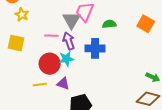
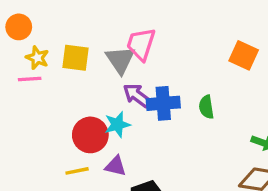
green semicircle: (109, 24) -> (206, 107), moved, turned -88
pink line: (51, 36) -> (30, 79), moved
purple arrow: (69, 41) -> (137, 95), moved, turned -30
yellow square: (16, 43) -> (76, 58), moved

